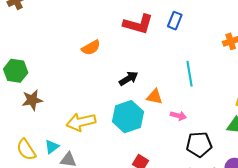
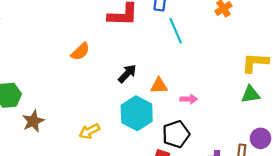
cyan line: (190, 74) -> (176, 31), moved
yellow arrow: (81, 122) -> (89, 131), size x0.7
black pentagon: (199, 144) -> (176, 134), moved

